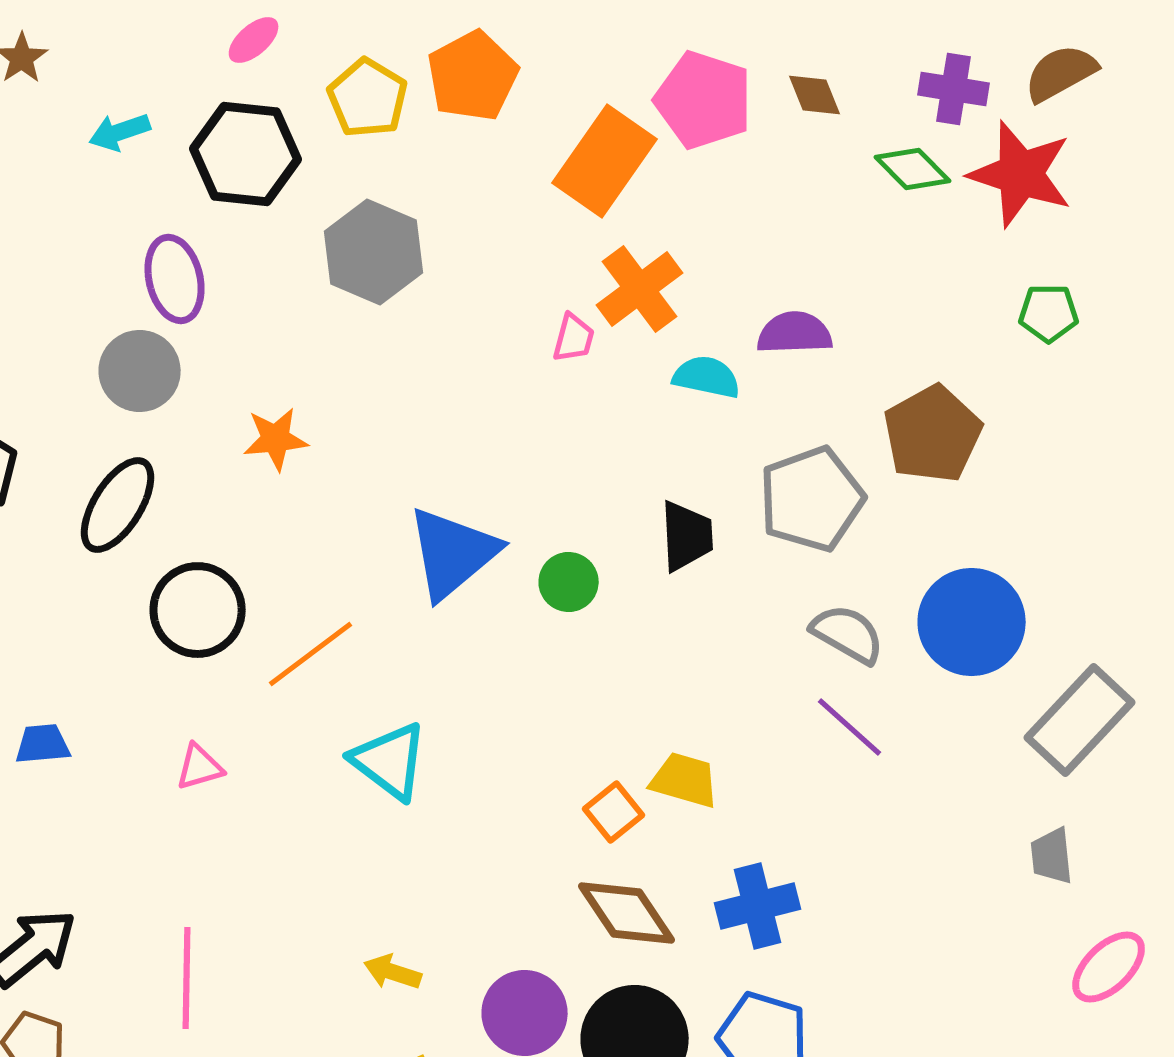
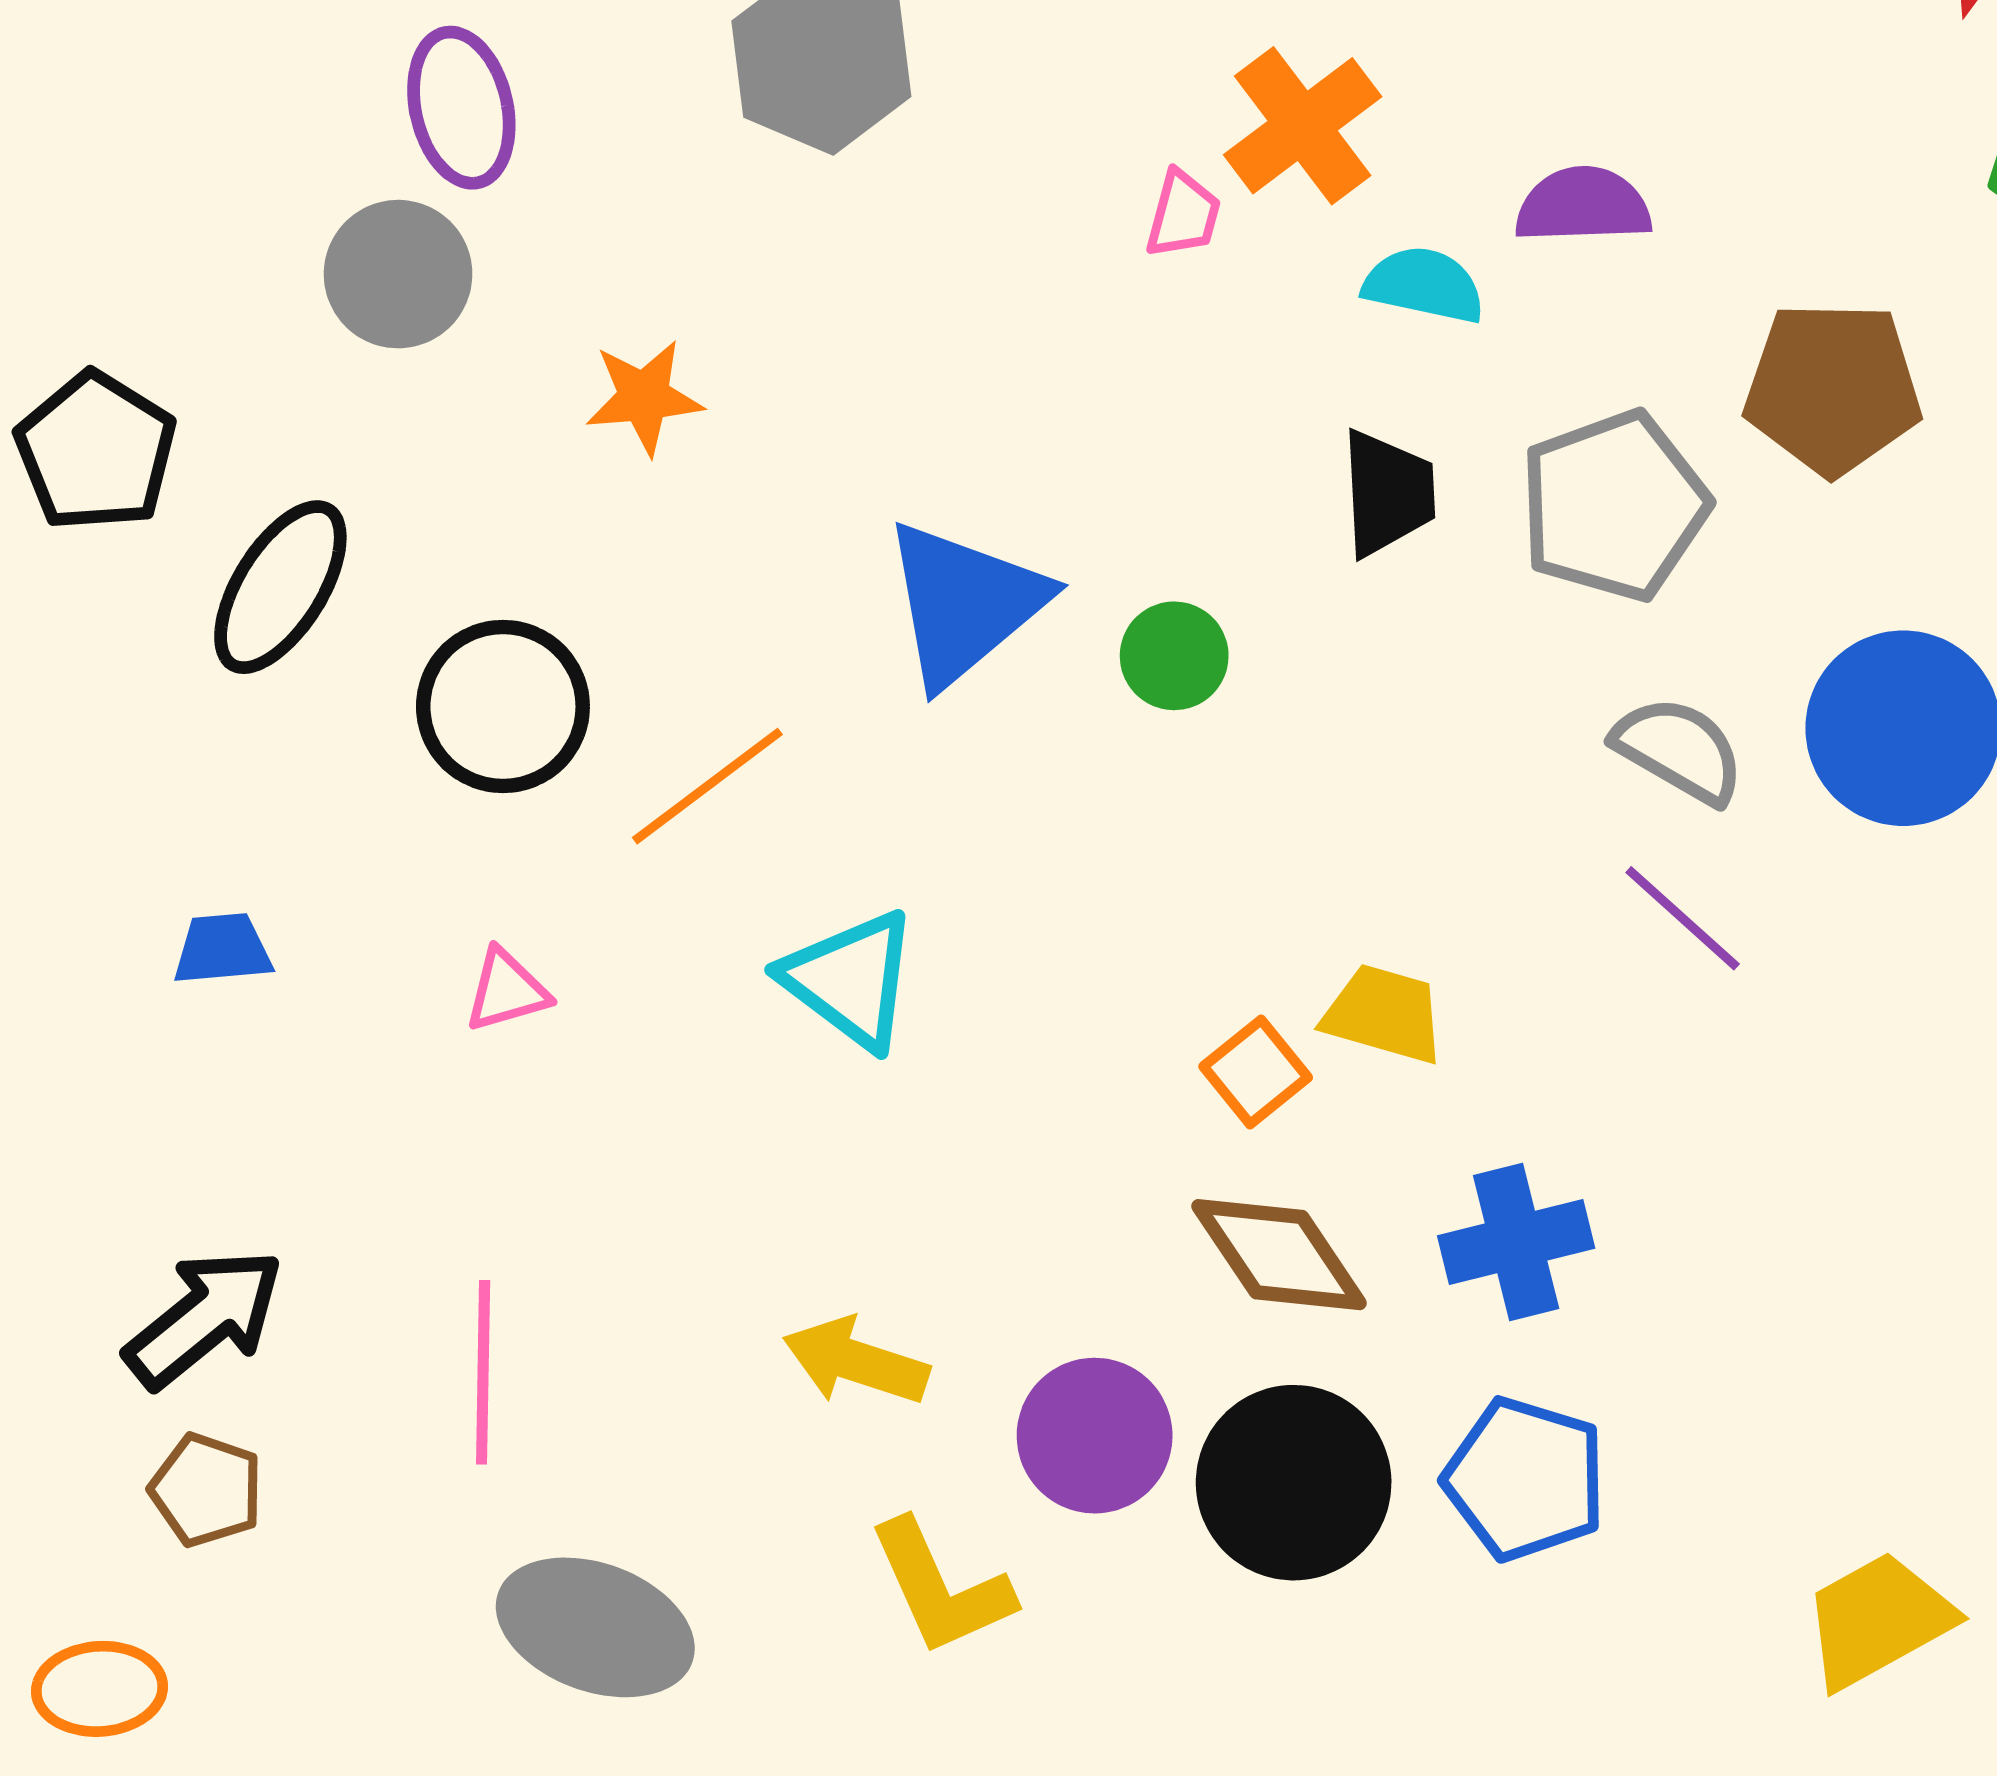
brown pentagon: (933, 434) -> (1833, 388), turned 30
black ellipse: (118, 505) -> (280, 587), moved
black trapezoid: (687, 536) -> (1388, 493), moved
yellow arrow: (393, 972) -> (856, 1361), size x1.4

